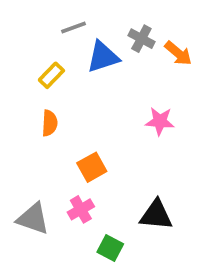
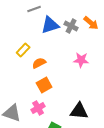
gray cross: (141, 39) -> (71, 26), moved
yellow rectangle: (51, 75) -> (23, 50), moved
orange semicircle: (50, 123) -> (39, 63), moved, turned -120

